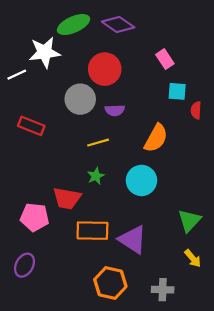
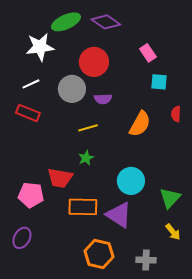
white line: (17, 75) -> (31, 84), moved
red semicircle: (196, 110) -> (176, 114), moved
cyan circle: (141, 180) -> (131, 181), moved

